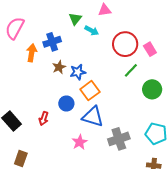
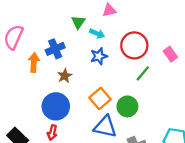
pink rectangle: (150, 49) -> (170, 54), moved
blue star: (78, 72) -> (99, 56), moved
green circle: (152, 89) -> (127, 106), moved
blue circle: (66, 103) -> (56, 106), moved, size x1.6

